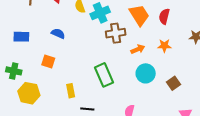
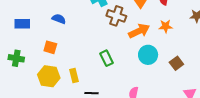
brown cross: (116, 33) -> (116, 16), turned 30
orange arrow: (138, 49) -> (139, 31), size x1.5
green rectangle: (104, 75) -> (107, 58), size x0.7
yellow hexagon: (29, 93) -> (49, 76), moved

